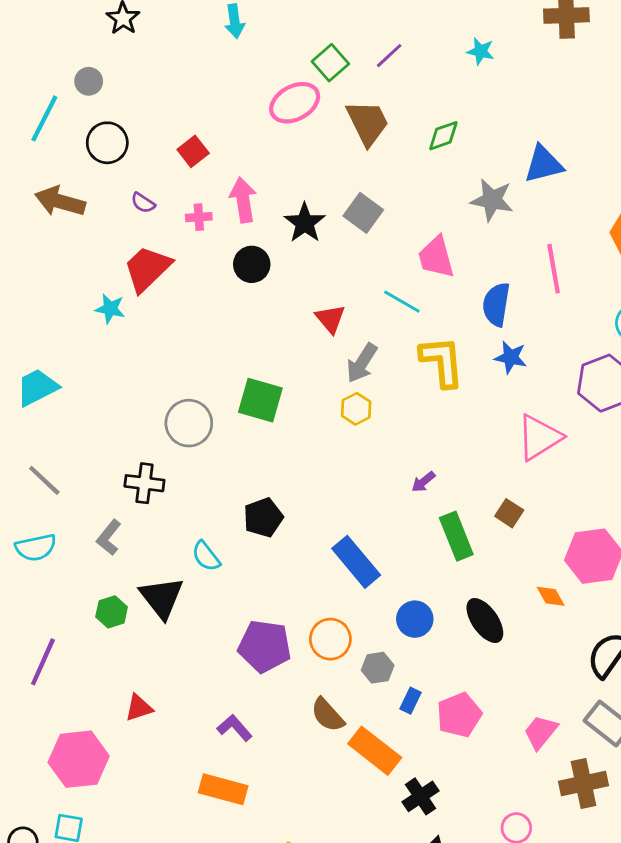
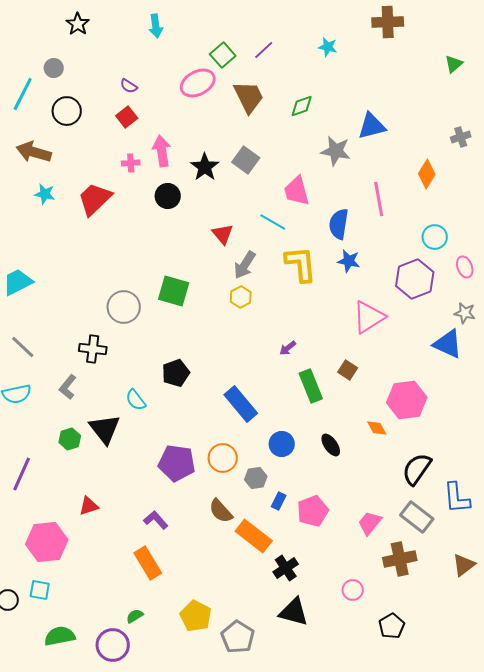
purple semicircle: (143, 203) -> (129, 86), moved
cyan star: (110, 309) -> (45, 194), moved
black ellipse: (485, 620) -> (331, 445), size x0.7
orange rectangle: (223, 789) -> (148, 563), turned 44

